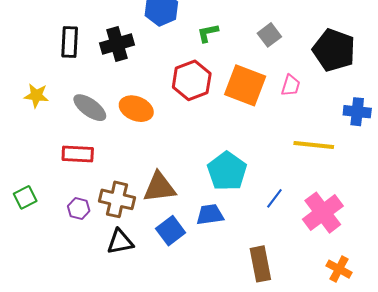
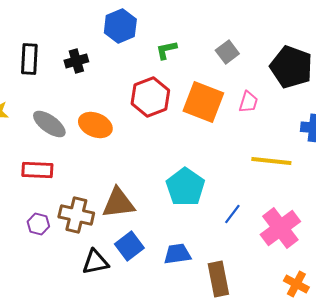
black cross: (117, 44) -> (76, 61), size x0.7
blue trapezoid: (210, 215) -> (177, 254), moved
black triangle: (120, 242) -> (95, 262), moved

